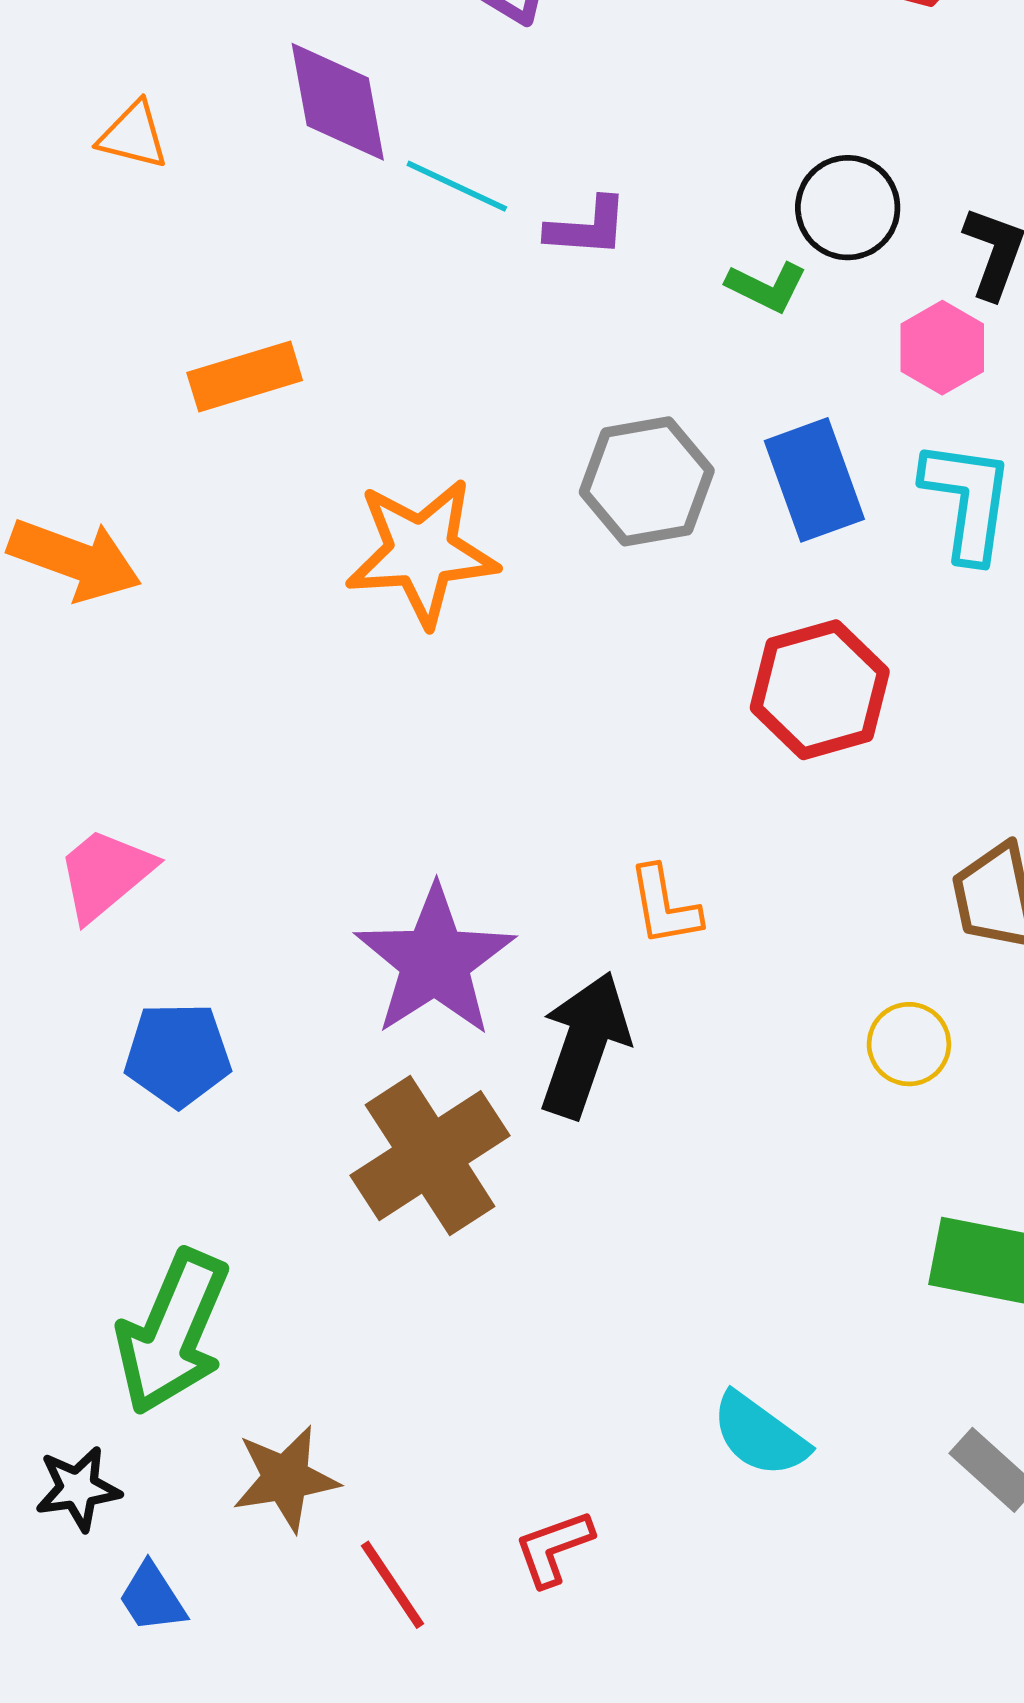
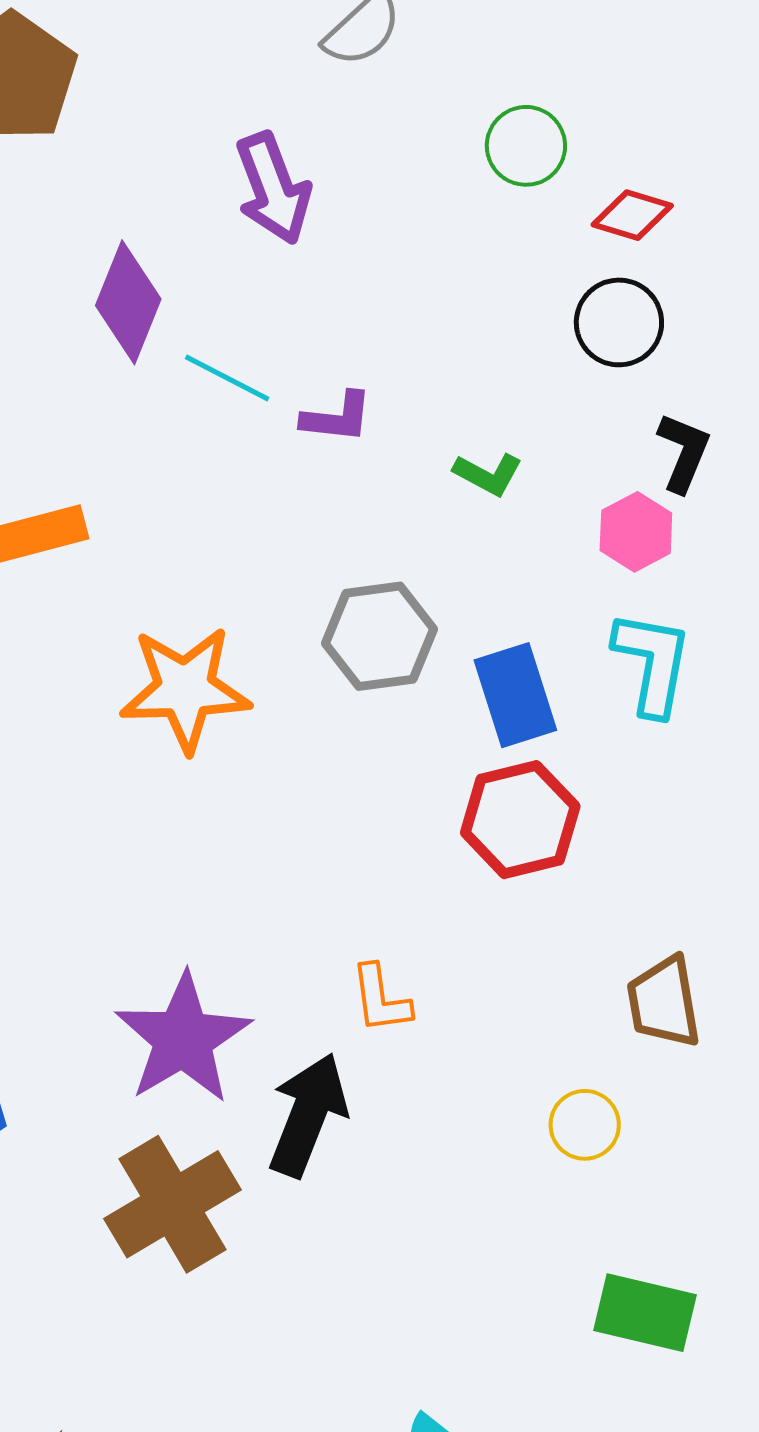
purple diamond: (338, 102) -> (128, 302), turned 30
black circle: (848, 208) -> (619, 322), moved
blue rectangle: (814, 480) -> (515, 695), moved

